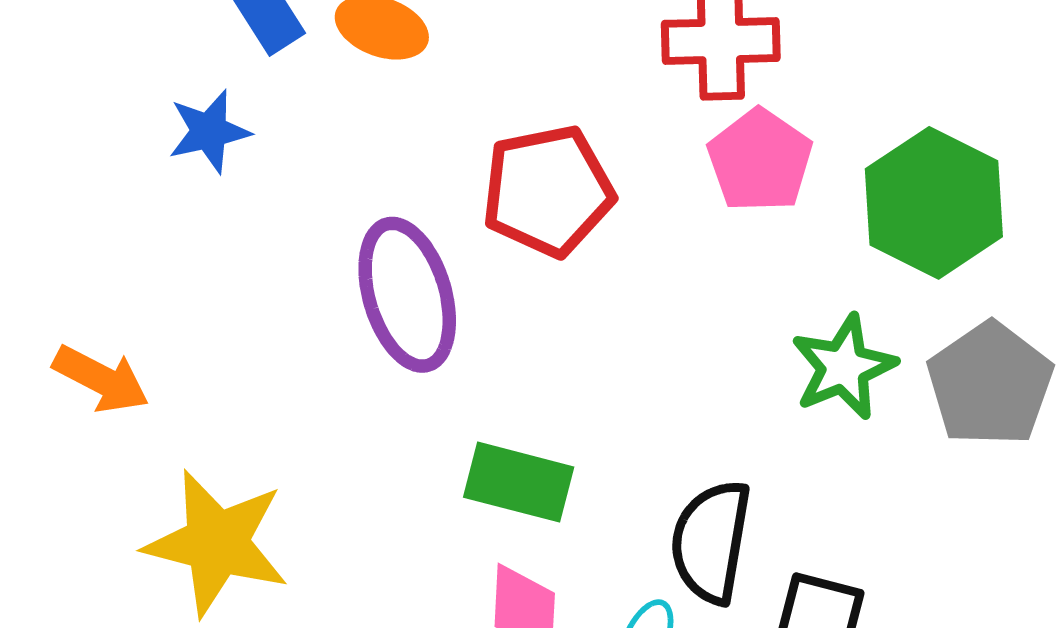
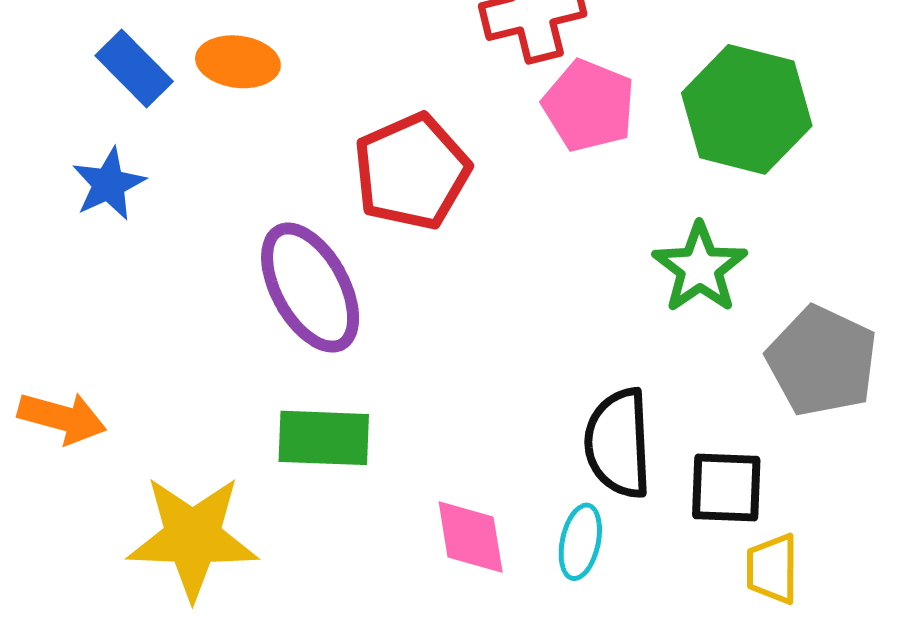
gray pentagon: (990, 384) -> (822, 361), moved
green rectangle: (519, 482) -> (324, 438), moved

